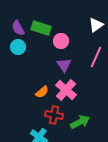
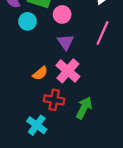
cyan circle: (18, 47) -> (28, 21), moved
green arrow: (80, 122) -> (84, 108), turned -36

